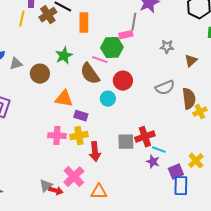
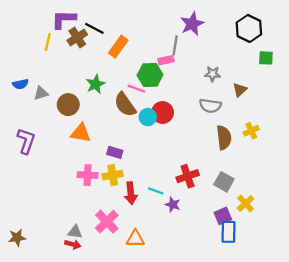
orange rectangle: (84, 23) -> (118, 47), turned 36
gray semicircle: (165, 88) -> (210, 106), moved, turned 30
orange triangle: (64, 99) -> (81, 133), moved
cyan circle: (108, 99) -> (148, 117), moved
brown semicircle: (189, 99) -> (224, 138), moved
yellow cross: (200, 112) -> (251, 131), moved
gray square: (126, 142) -> (224, 182), moved, turned 30
cyan line: (159, 150) -> (156, 191), moved
purple star: (153, 162) -> (173, 205), moved
gray triangle: (46, 186) -> (75, 232), turned 48
red arrow: (56, 191) -> (73, 244), moved

